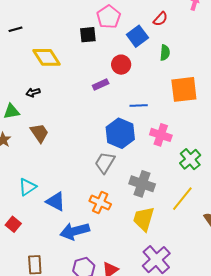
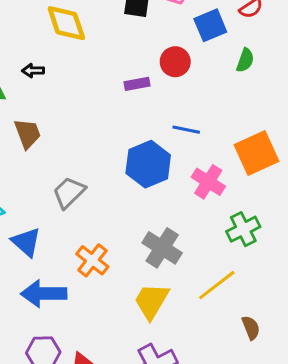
orange square: (184, 89) -> (256, 153), moved, turned -32
gray trapezoid: (105, 163) -> (69, 193), moved

